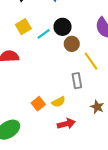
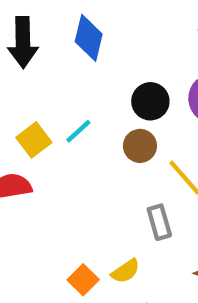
yellow square: (23, 27) -> (34, 140), moved
black circle: (63, 27) -> (150, 101), moved

